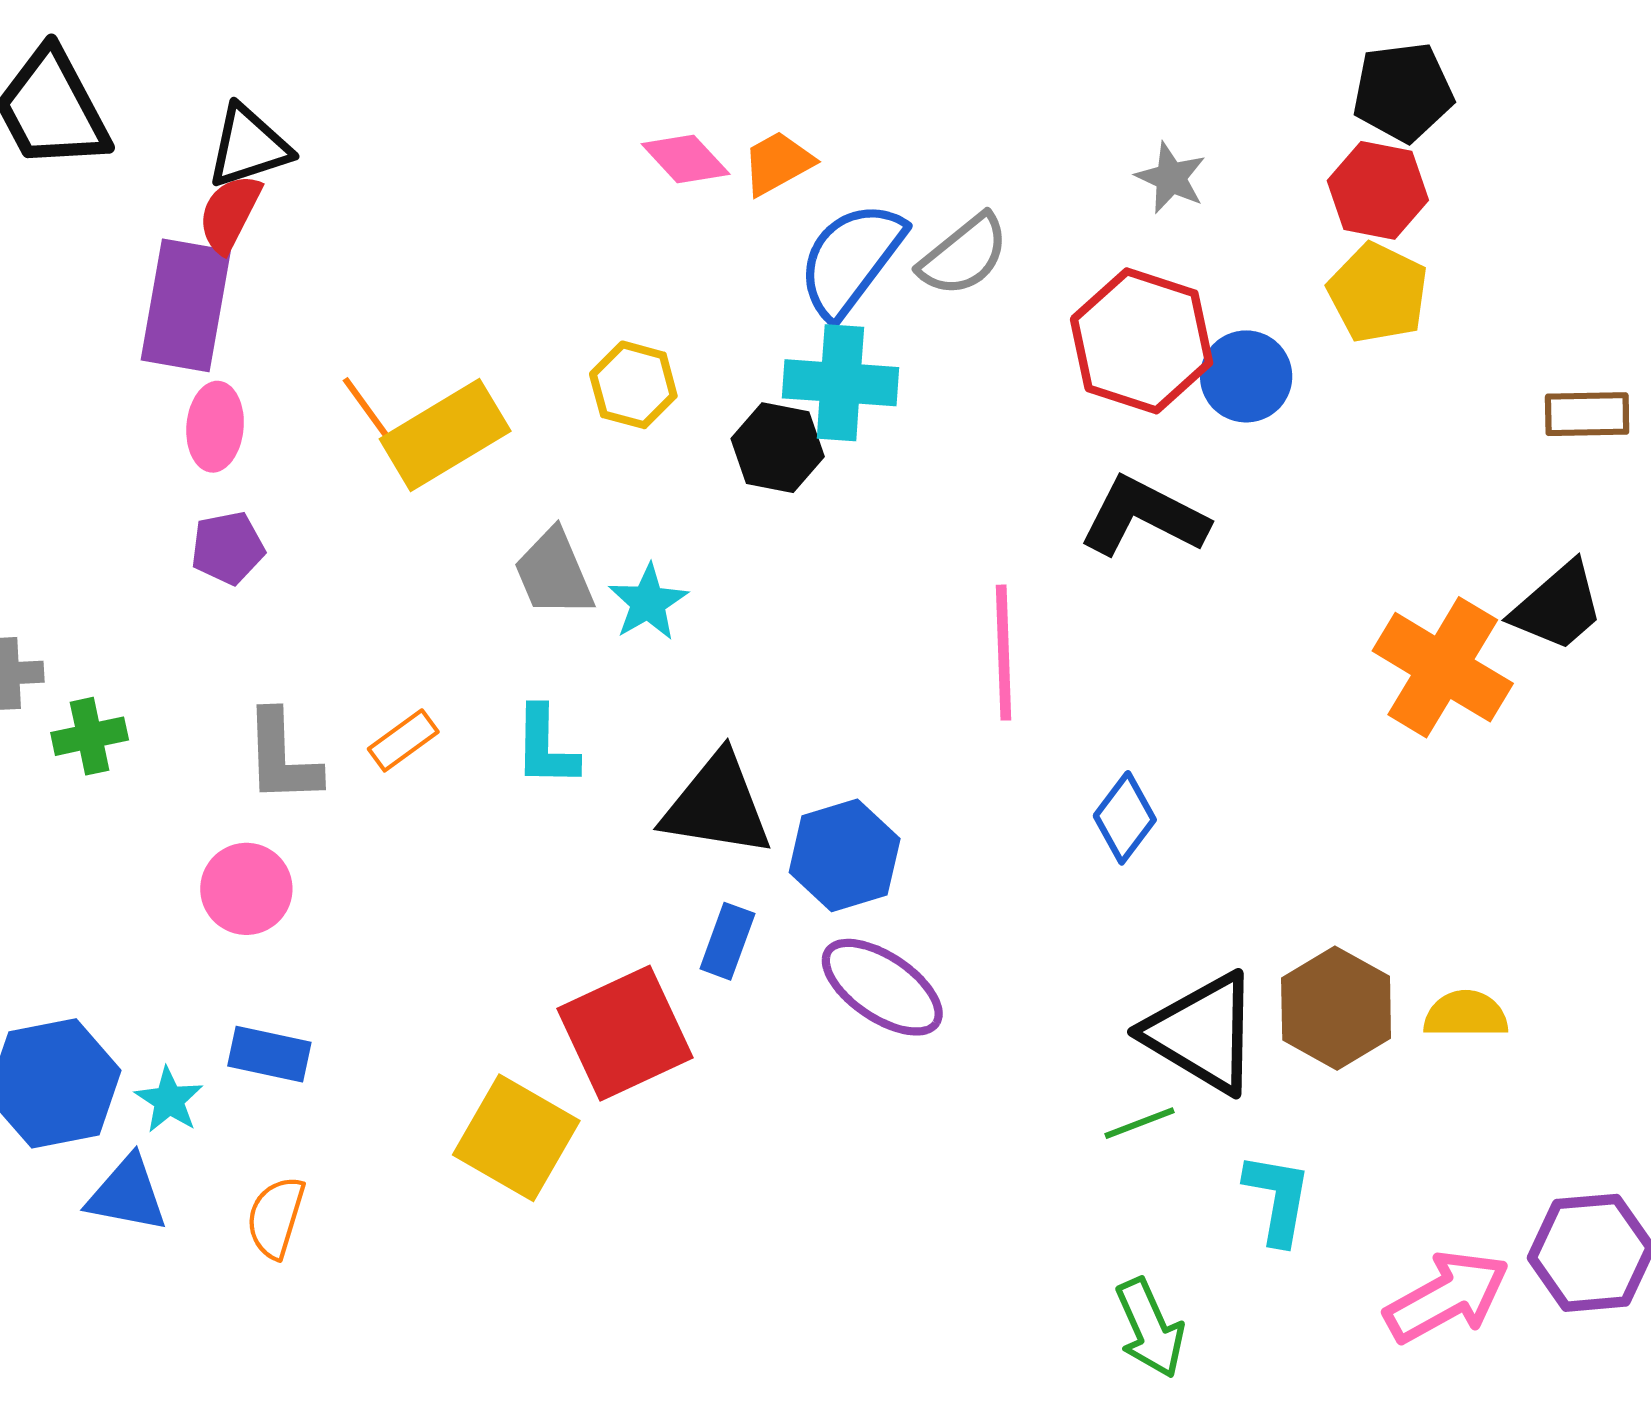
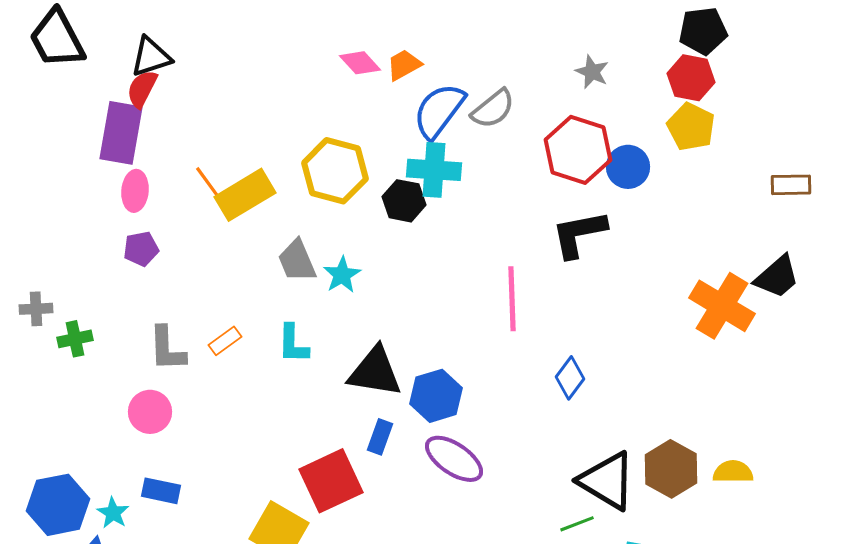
yellow hexagon: (633, 385) -> (335, 171), size x1.6
black L-shape: (1144, 517) -> (579, 234), turned -38

